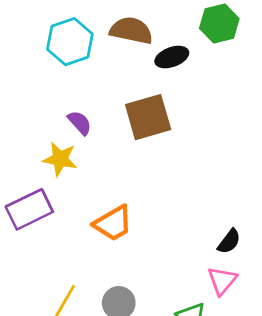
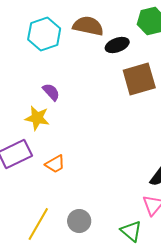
brown square: (148, 117) -> (139, 79), moved
orange trapezoid: (113, 223) -> (55, 164), moved, size x0.7

